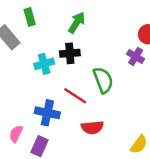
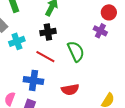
cyan cross: (44, 64) -> (17, 41), moved
red line: (75, 96) -> (45, 57), moved

